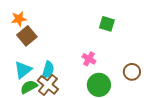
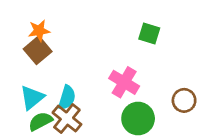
orange star: (19, 19) -> (39, 31), moved
pink cross: (89, 59) -> (124, 82), size x1.5

